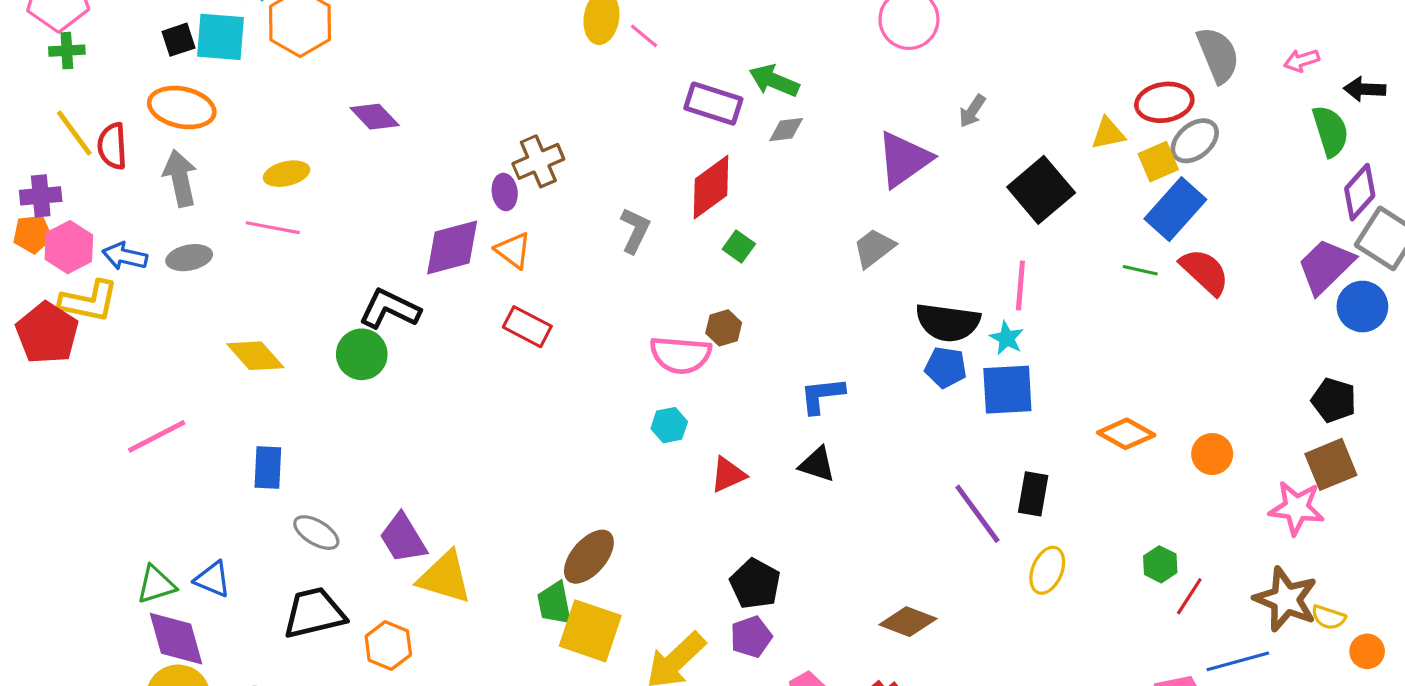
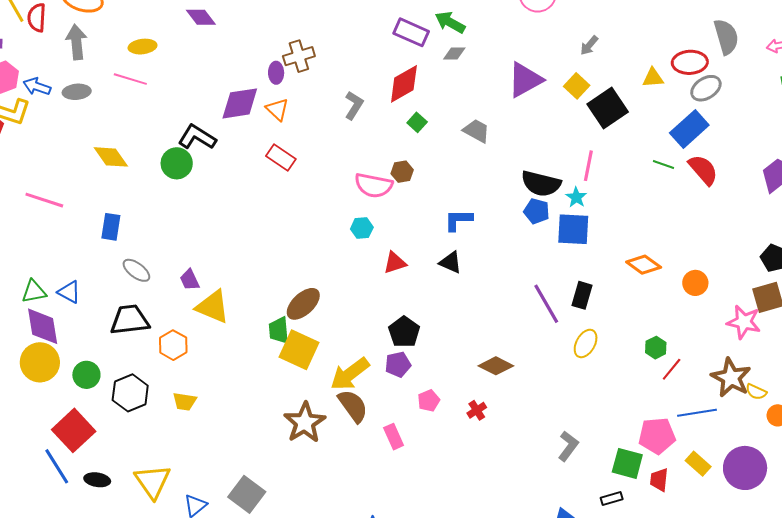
gray arrow: (972, 111) -> (589, 45), moved
yellow square: (1158, 162) -> (577, 86), moved, turned -30
gray trapezoid: (874, 248) -> (476, 131), moved, turned 60
pink line: (157, 436) -> (44, 200), turned 39
purple trapezoid: (403, 538) -> (190, 280), size x0.7

